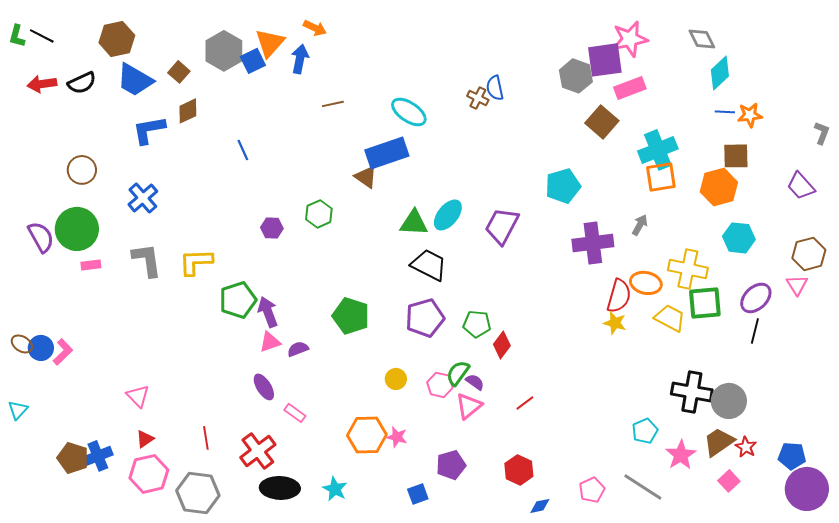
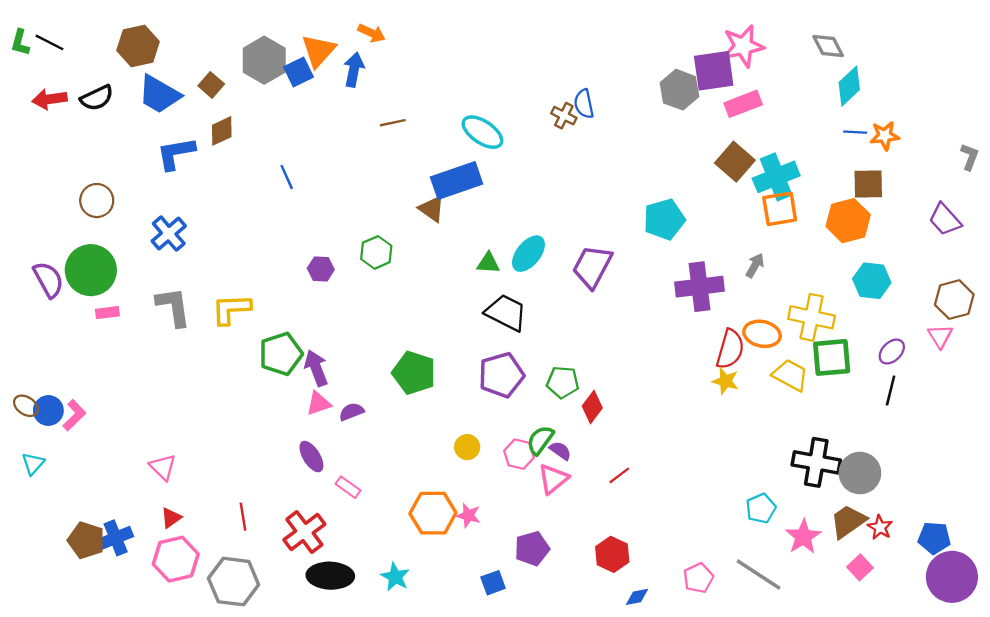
brown square: (602, 122) -> (735, 162), moved
green triangle: (414, 223) -> (488, 263), size x0.7
purple ellipse: (756, 298) -> (892, 352), size x0.7
cyan triangle: (18, 410) -> (33, 464), moved

